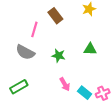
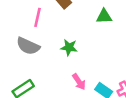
green triangle: (90, 49) -> (104, 16), moved

